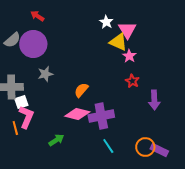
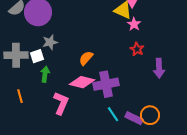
white square: (21, 102) -> (37, 56), moved
pink L-shape: (26, 117) -> (61, 103), moved
green arrow: (56, 140) -> (45, 74), moved, turned -49
purple rectangle: (159, 150) -> (134, 118), moved

